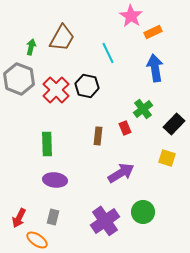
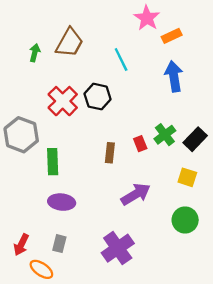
gray hexagon: (19, 79) -> (21, 135), moved
green cross: (143, 109) -> (165, 135), moved
green circle: (143, 212) -> (185, 220), moved

